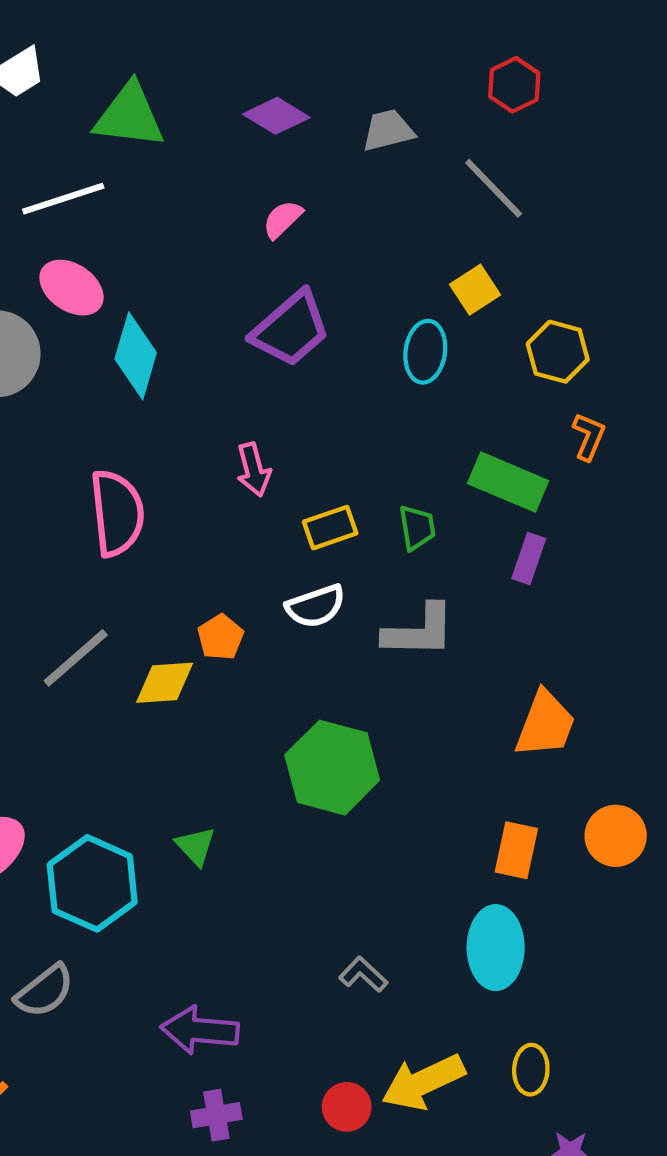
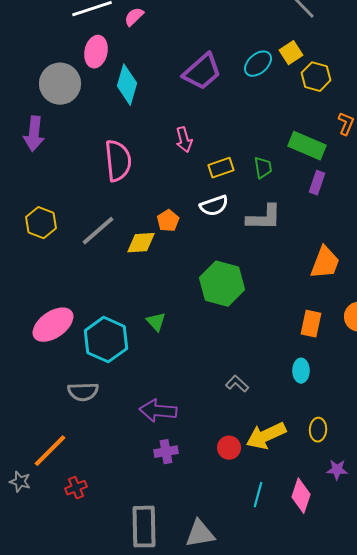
pink semicircle: (283, 219) -> (134, 17), moved
pink ellipse: (72, 288) -> (96, 52), turned 68
cyan ellipse: (425, 352) -> (258, 64), moved, turned 40
yellow hexagon: (558, 352) -> (316, 77), moved
cyan ellipse: (496, 948) -> (301, 371), size x0.6
gray semicircle: (45, 991) -> (83, 392), turned 36

